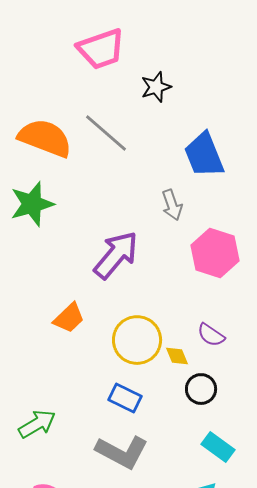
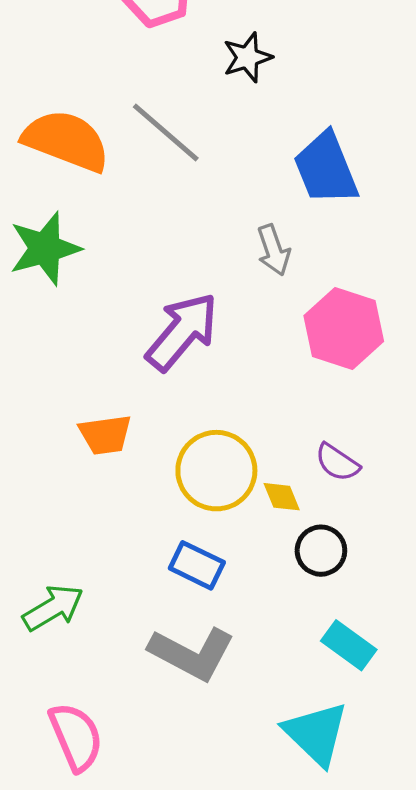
orange trapezoid: (69, 318) -> (105, 435), turned 36

